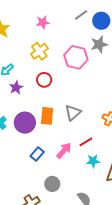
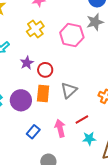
red circle: (44, 80) -> (45, 70), moved
purple star: (16, 88) -> (27, 63), moved
pink arrow: (64, 151) -> (60, 128), turned -54

